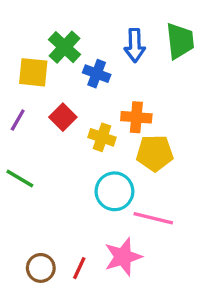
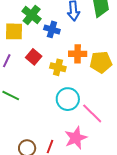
yellow pentagon: (155, 153) -> (101, 62), moved
pink line: (153, 218) -> (92, 113), turned 35

